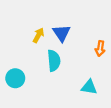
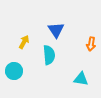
yellow arrow: (38, 35) -> (24, 42), moved

